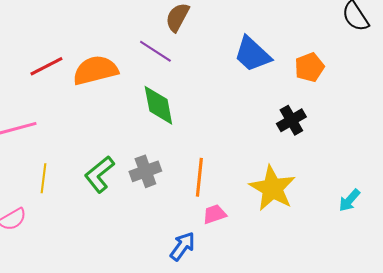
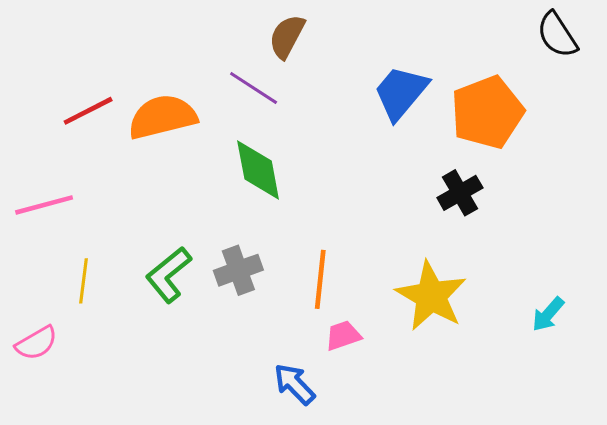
blue trapezoid: (252, 54) -> (401, 93), turned 87
orange pentagon: (309, 67) -> (487, 112), size x1.6
blue arrow: (182, 246) -> (295, 384), turned -80

